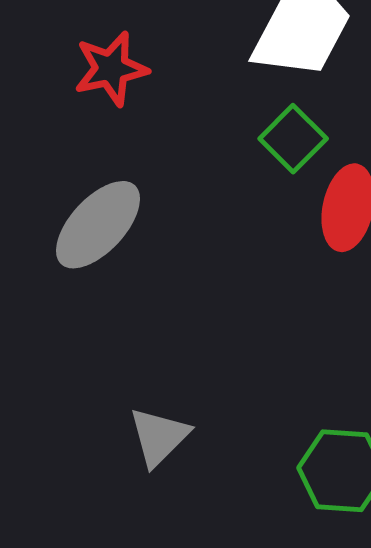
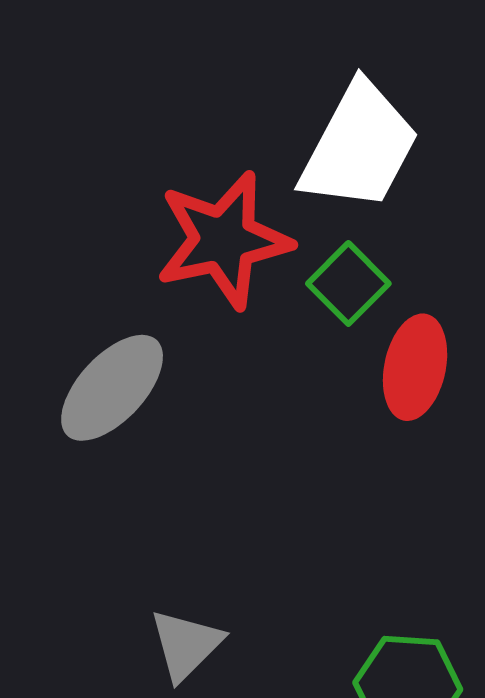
red star: (111, 69) -> (224, 240), moved, size x1.5

